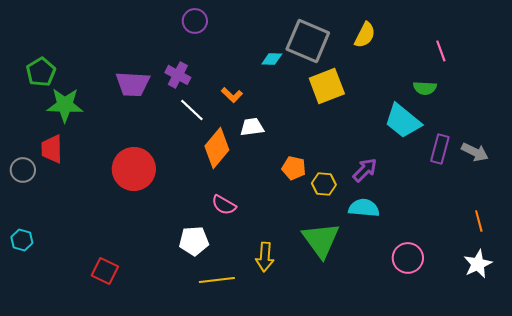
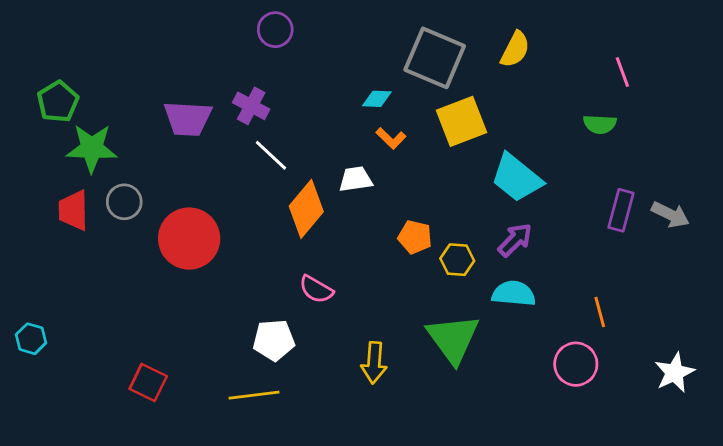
cyan diamond: (272, 59) -> (377, 99), moved
orange L-shape: (232, 95) -> (391, 138), moved
cyan trapezoid: (403, 121) -> (517, 178), moved
gray circle: (23, 170) -> (124, 202), moved
orange line: (479, 221) -> (600, 312), moved
yellow line: (217, 280) -> (254, 395), moved

